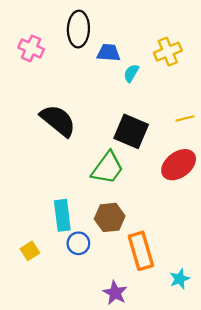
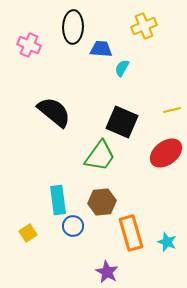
yellow cross: (168, 52) -> (144, 26), moved
cyan star: (180, 279) -> (167, 242), moved, turned -30

